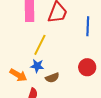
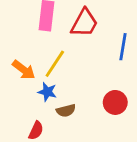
orange arrow: (18, 75) -> (24, 70), moved

